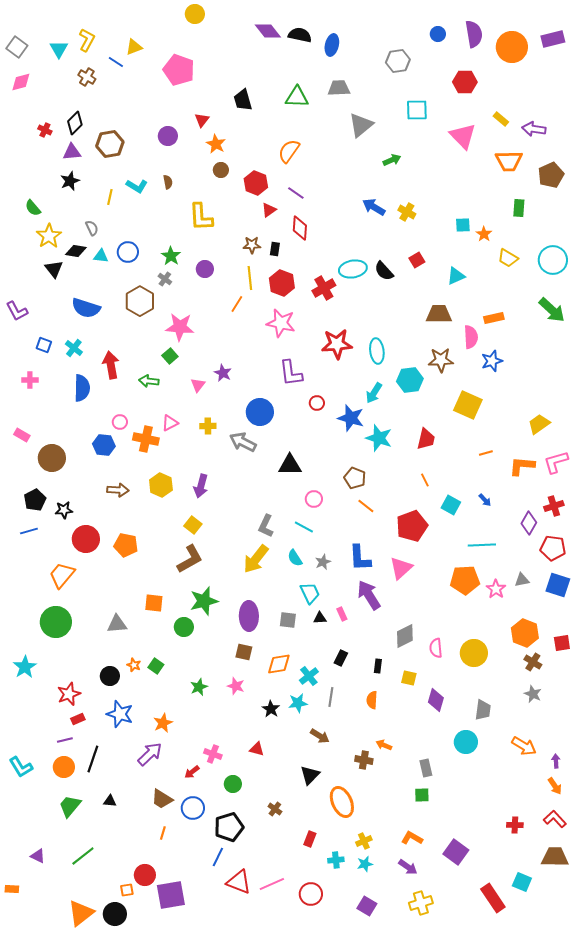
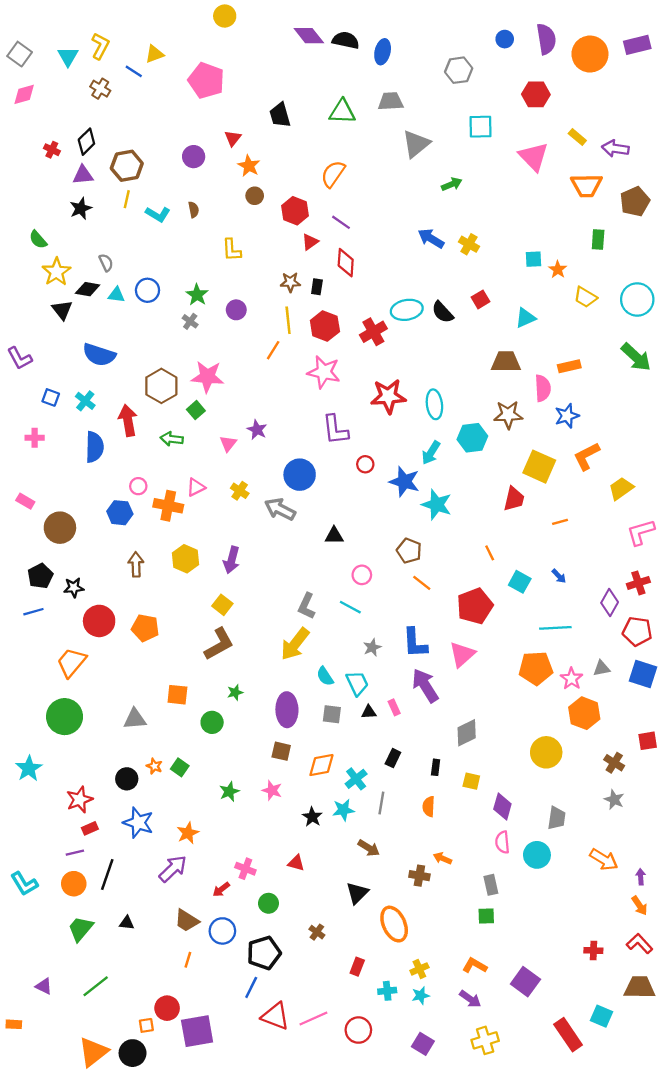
yellow line: (110, 197) -> (127, 199), moved
yellow L-shape: (201, 217) -> (232, 250), size x0.7
brown hexagon: (140, 301) -> (161, 386), moved
yellow cross: (208, 426) -> (240, 491), turned 35
red trapezoid: (426, 439) -> (514, 499), moved
black triangle: (290, 465) -> (334, 536), size x0.7
orange L-shape: (522, 466) -> (587, 456), moved, turned -32
brown arrow: (118, 490) -> (136, 565), turned -95
cyan semicircle: (295, 558) -> (325, 676), moved
green star: (204, 601) -> (235, 692), size x0.5
orange hexagon: (525, 633) -> (584, 713), moved
pink semicircle: (436, 648) -> (502, 842), moved

